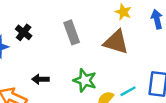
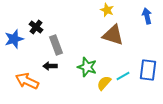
yellow star: (123, 12) -> (107, 10), moved
gray rectangle: (72, 32) -> (56, 45), moved

